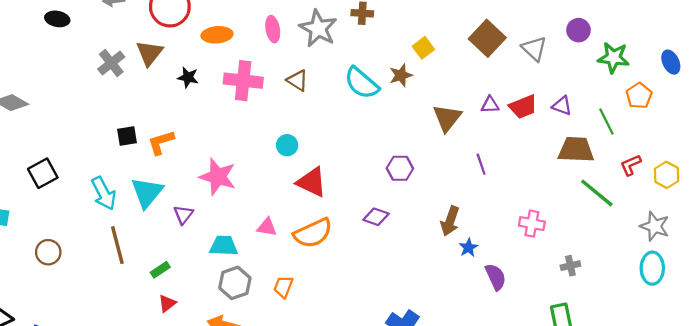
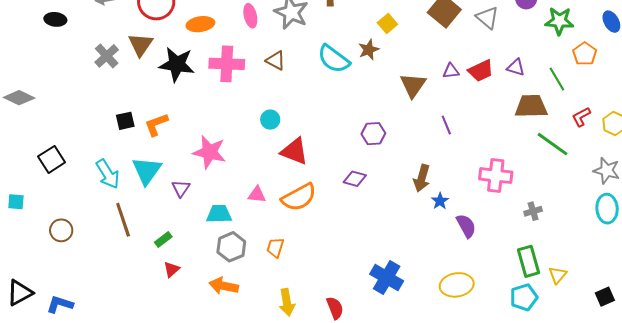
black star: (188, 77) -> (177, 64), size x1.8
pink cross: (532, 224) -> (496, 176), size x1.4

